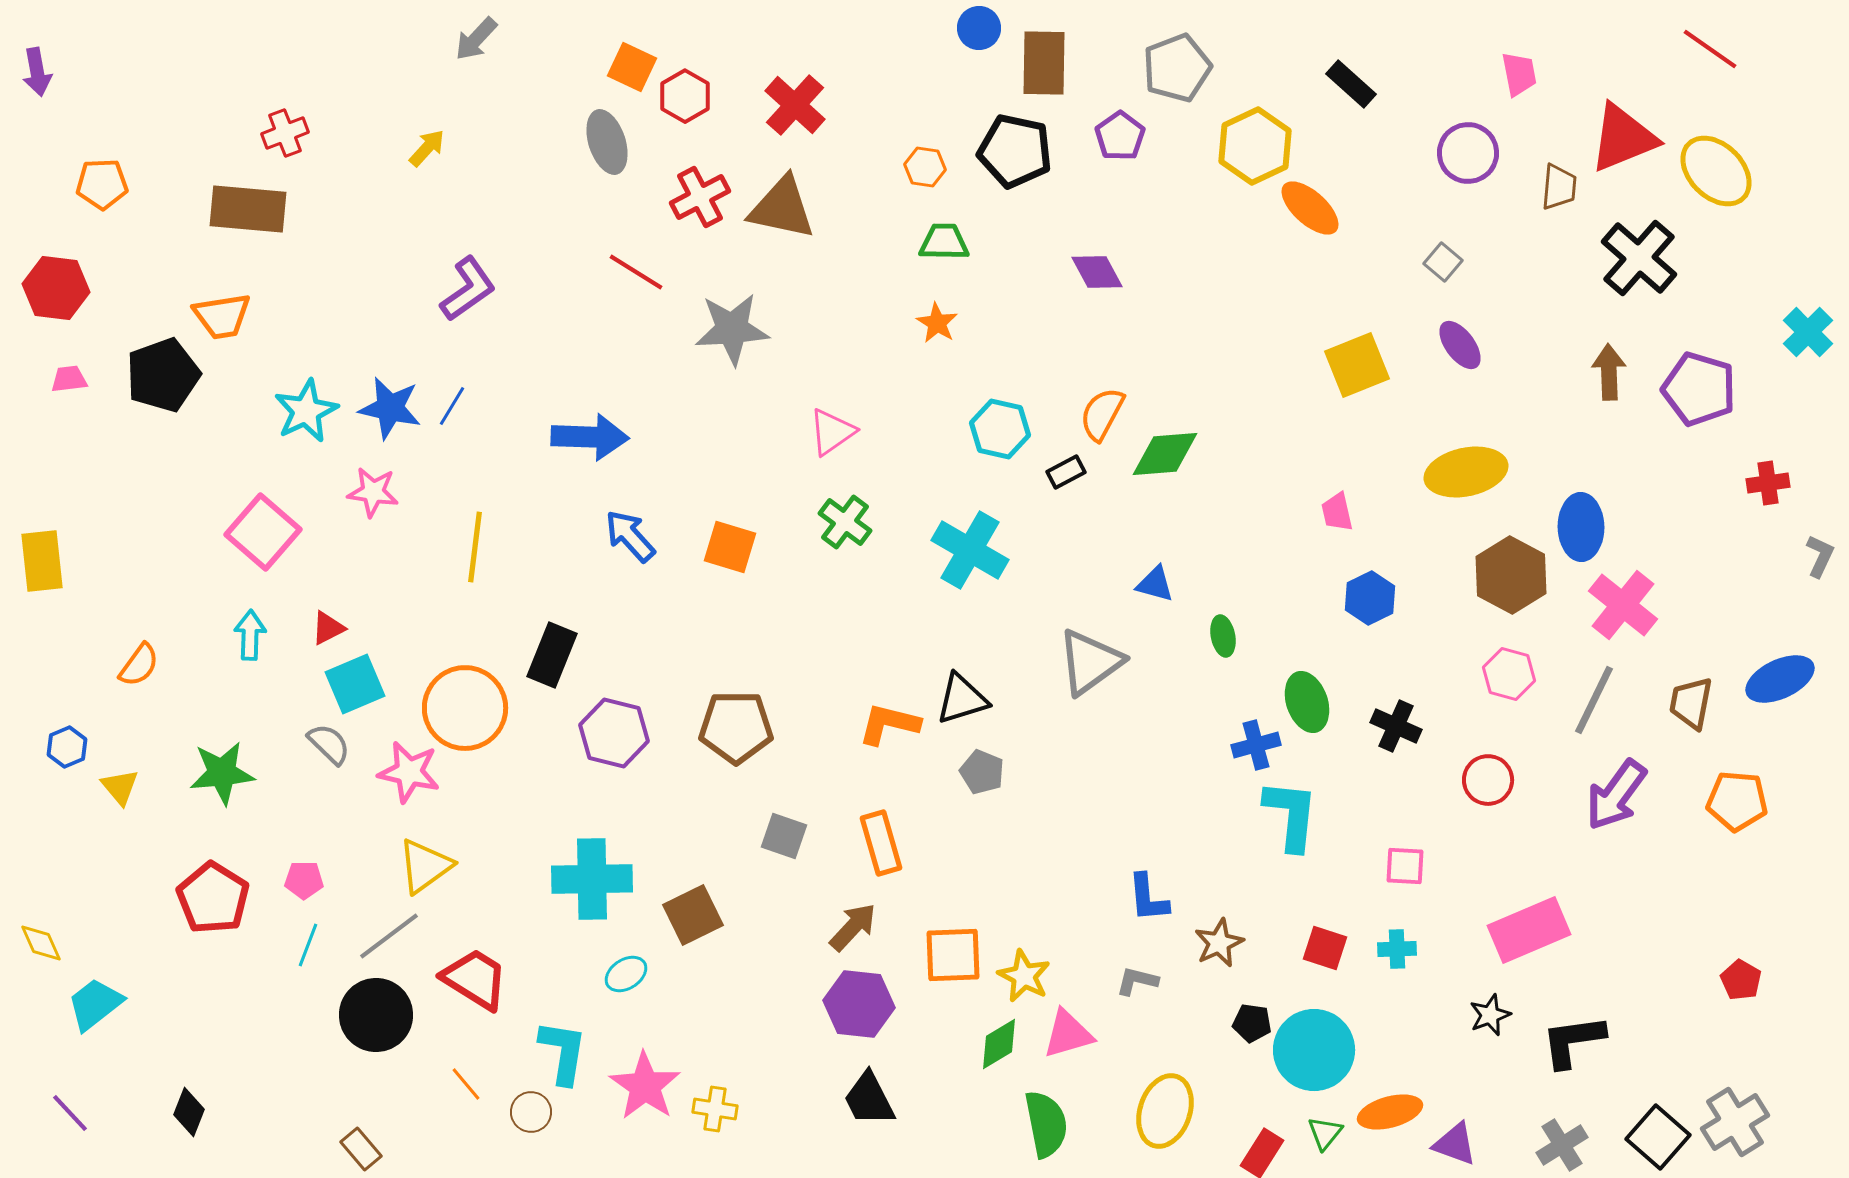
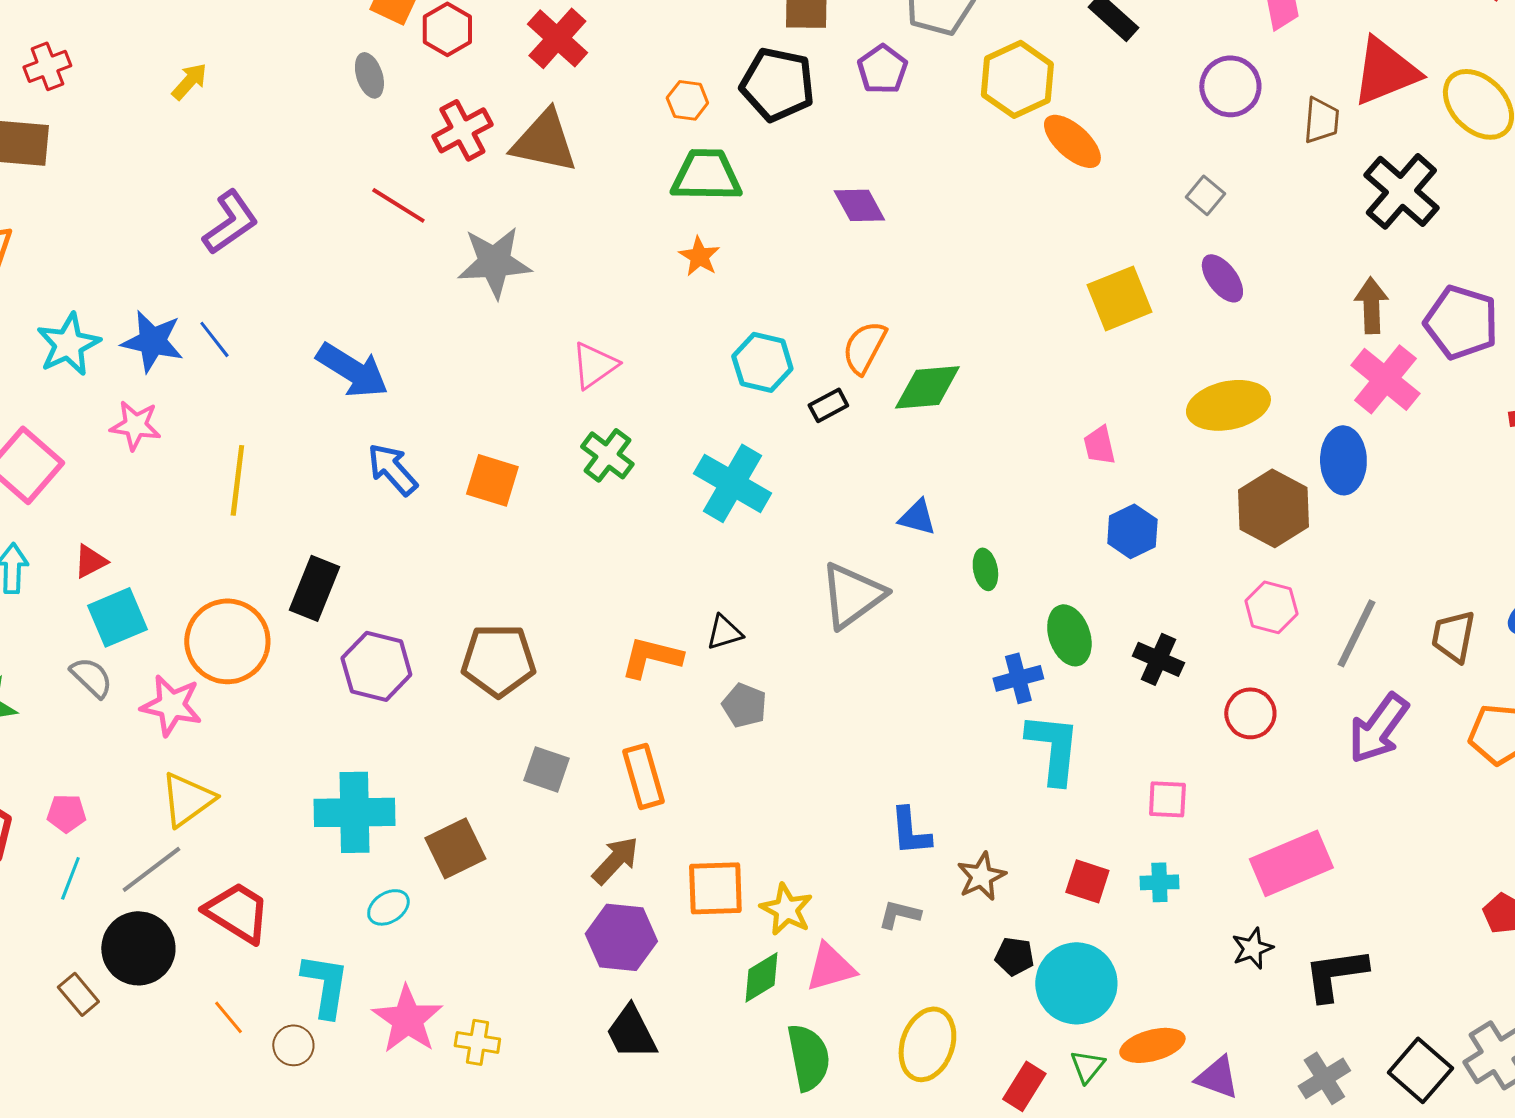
gray ellipse: (607, 142) -> (369, 75), size x0.7
green trapezoid: (944, 242) -> (706, 175), size x1.4
blue line: (452, 406) -> (214, 339), turned -69
blue arrow: (590, 437) -> (352, 370), turned 30
pink cross: (1623, 605) -> (1385, 379), moved
black triangle: (962, 699) -> (724, 632), size x0.7
brown rectangle: (361, 1149) -> (78, 994), moved

